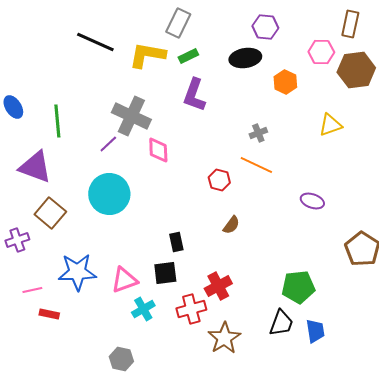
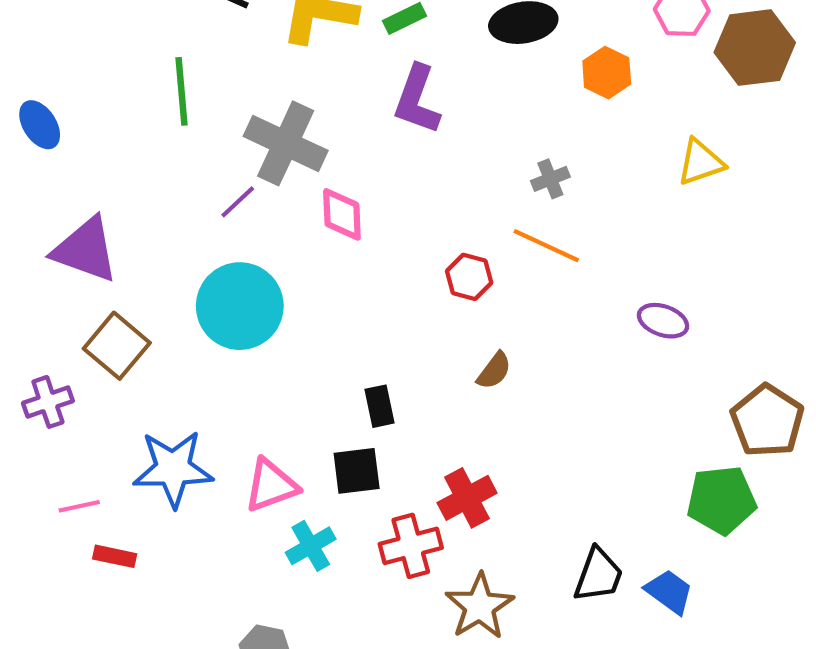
green line: (57, 121) -> (181, 91), moved
green pentagon: (298, 287) -> (721, 500), moved
blue trapezoid: (315, 331) -> (669, 592), turned -45

